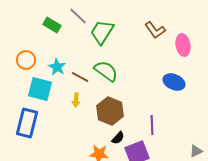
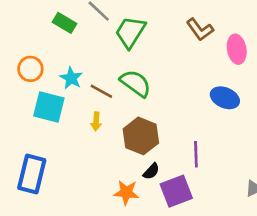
blue rectangle: (27, 123) -> (32, 174), moved

